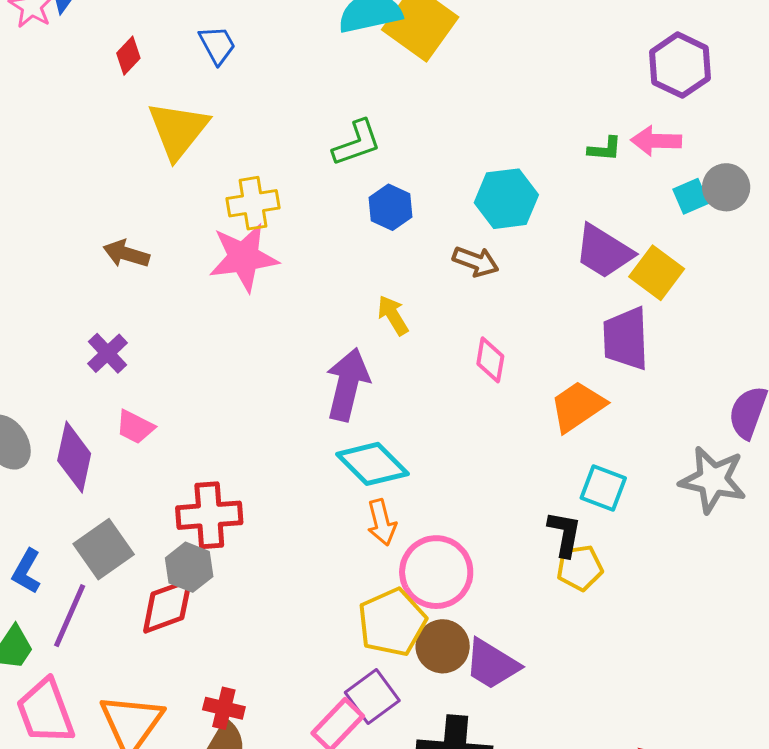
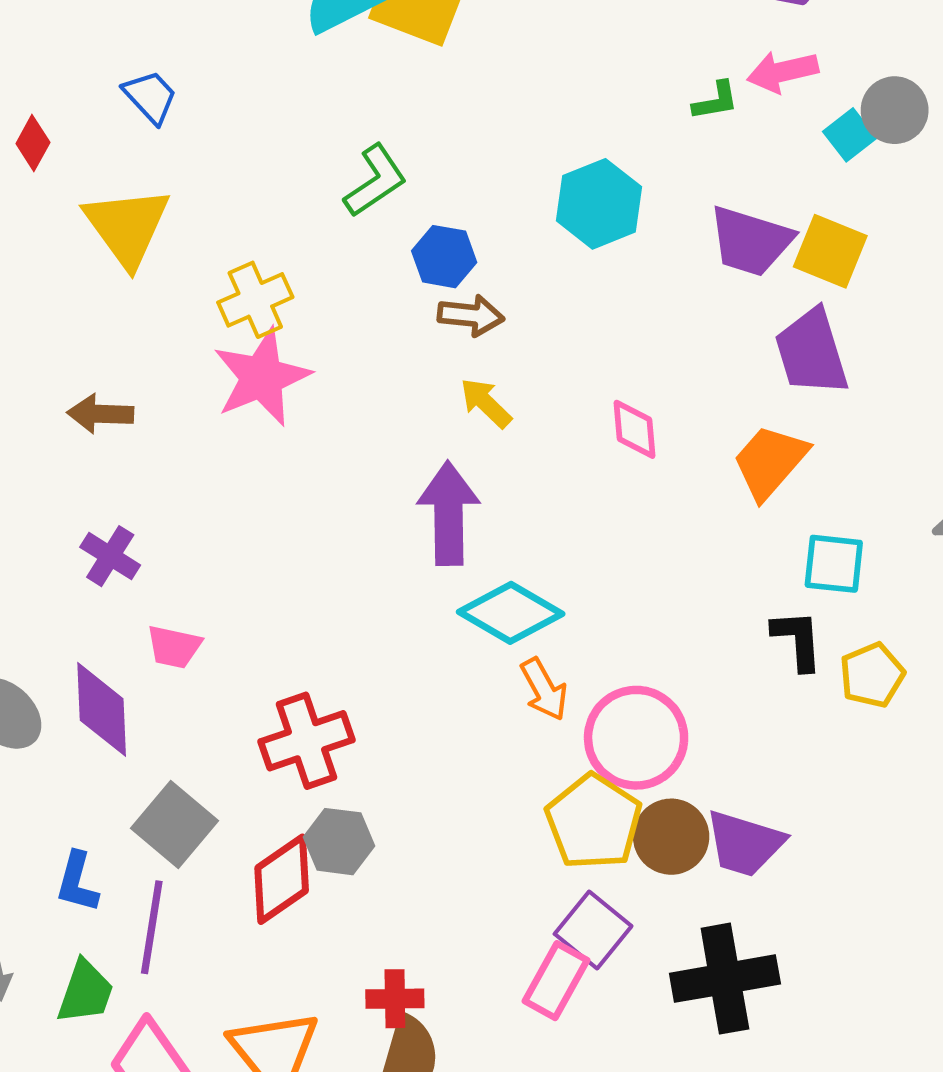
brown arrow: (476, 262) -> (471, 315), moved
gray hexagon: (189, 567) -> (339, 842), moved
yellow pentagon: (580, 568) -> (872, 675), moved

